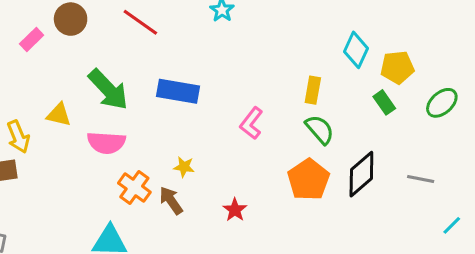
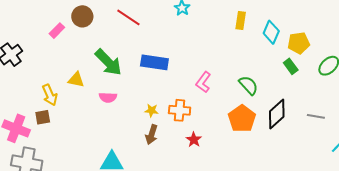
yellow rectangle: (313, 90) -> (241, 21), moved
pink semicircle: (106, 143) -> (108, 97), size x0.7
yellow star: (184, 167) -> (152, 110), moved
orange cross: (134, 188) -> (180, 110), moved, turned -30
brown arrow: (171, 200) -> (152, 135), turned -126

